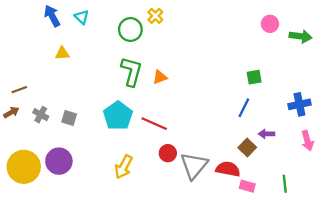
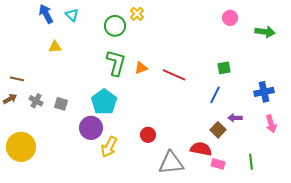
pink circle: (270, 24) -> (230, 18), moved
brown line: (19, 90) -> (17, 79), turned 32
red line: (154, 124) -> (174, 75), moved
purple circle: (59, 161) -> (91, 128), moved
gray triangle: (194, 166) -> (171, 163), moved, turned 44

